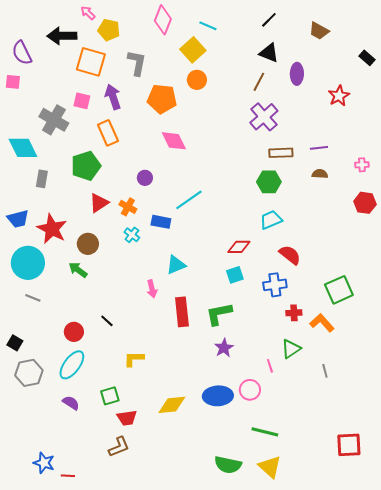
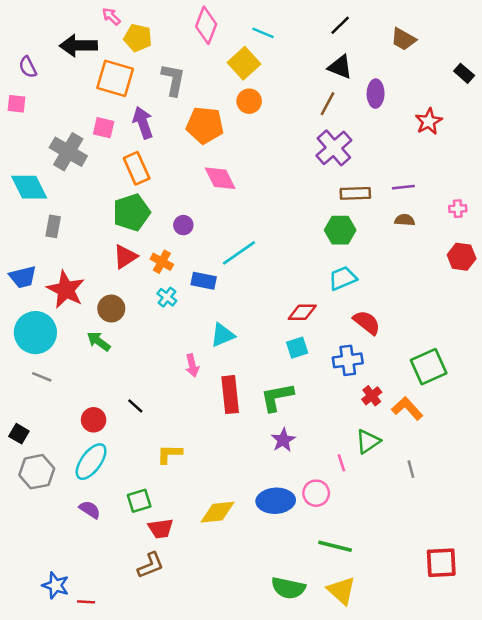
purple semicircle: (22, 53) -> (28, 67), size x0.7
green pentagon: (86, 166) -> (132, 212), moved
red cross: (294, 313) -> (372, 396), turned -35

